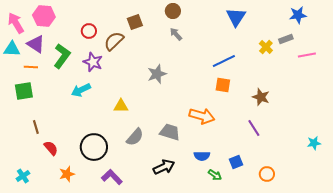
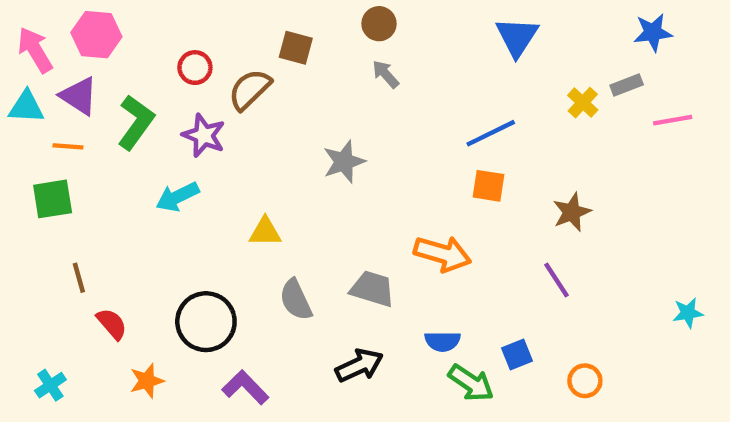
brown square: (135, 22) -> (296, 48), turned 35
brown star: (261, 97) -> (572, 212), turned 30
gray semicircle: (135, 137) -> (296, 300), turned 114
green arrow: (215, 175) -> (471, 383), size x1.5

